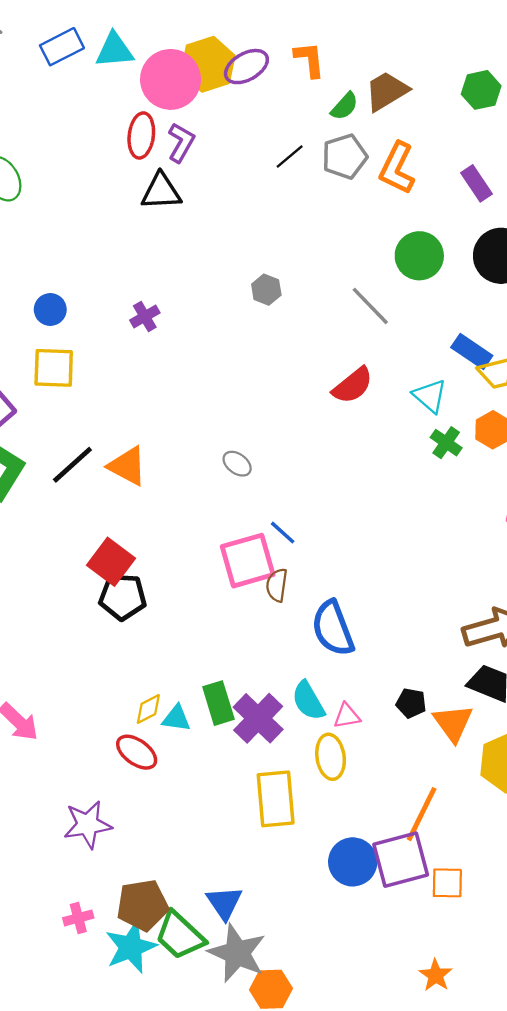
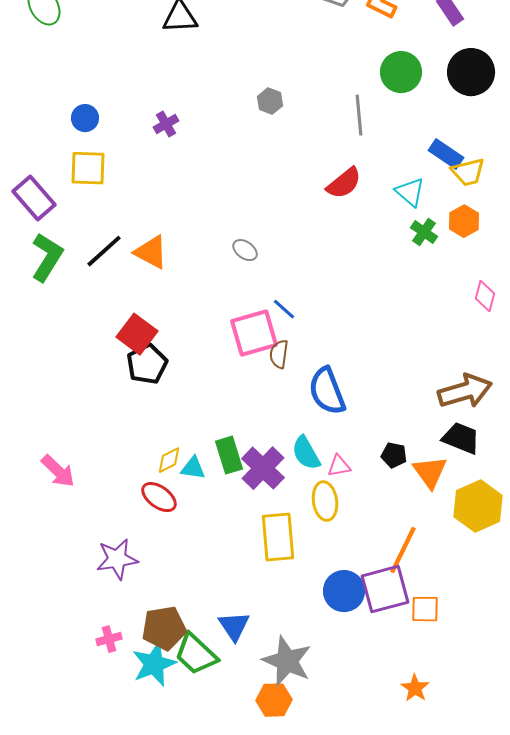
gray line: (370, 306) -> (359, 115), turned 39
black pentagon: (123, 597) -> (147, 364), turned -30
gray star: (237, 953) -> (287, 661), moved

